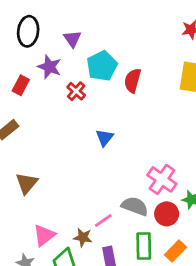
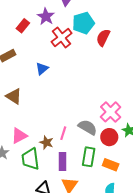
red cross: (76, 91) -> (62, 38), size x1.5
blue triangle: (105, 138) -> (42, 69), moved
brown triangle: (27, 183) -> (14, 96), turned -48
pink line: (103, 221) -> (63, 133), turned -48
orange rectangle: (176, 251) -> (111, 165), turned 56

